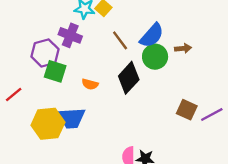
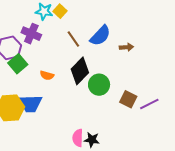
green circle: (155, 57) -> (99, 85), moved
green square: (55, 71) -> (18, 64), turned 30

